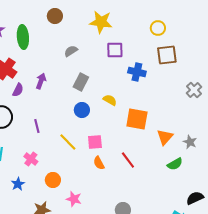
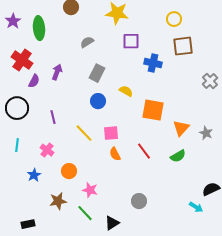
green semicircle: (175, 164) -> (178, 156), moved

